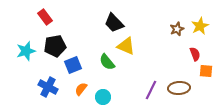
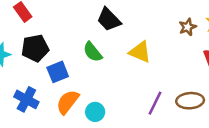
yellow triangle: (126, 46) -> (140, 52), moved
green semicircle: (107, 62) -> (93, 52), moved
orange semicircle: (81, 89) -> (68, 102), size x1.5

